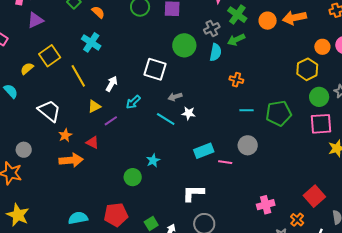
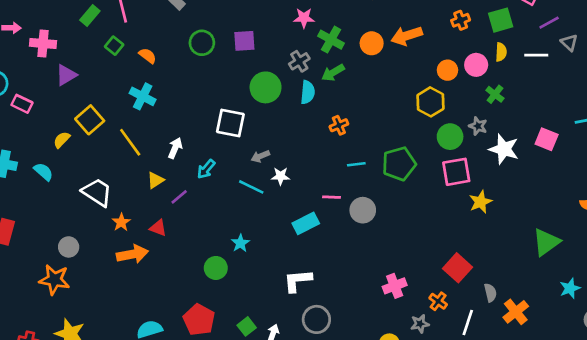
orange cross: (236, 80) -> (339, 125), turned -32
pink line: (225, 162) -> (332, 197), moved
red pentagon: (116, 215) -> (199, 320), turned -30

